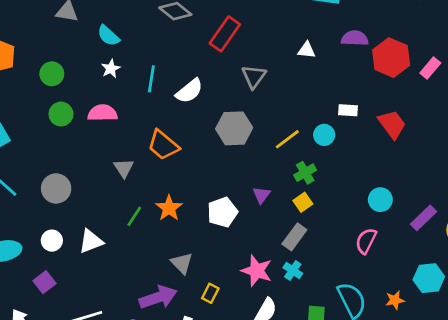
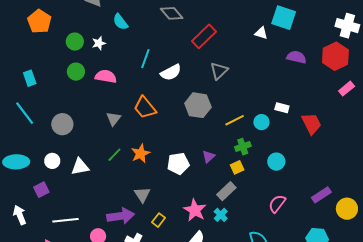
white triangle: (307, 50) -> (261, 33), moved
red hexagon: (391, 58) -> (335, 56), moved
white star: (111, 69) -> (99, 43), moved
cyan circle: (380, 200) -> (276, 162), moved

